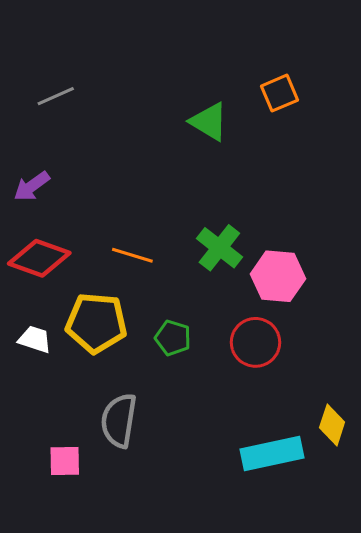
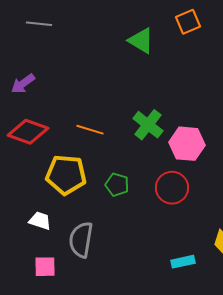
gray line: (56, 96) -> (39, 24), turned 30
white trapezoid: (35, 339) -> (40, 221), moved
cyan rectangle: (272, 454) -> (183, 262), size x0.6

